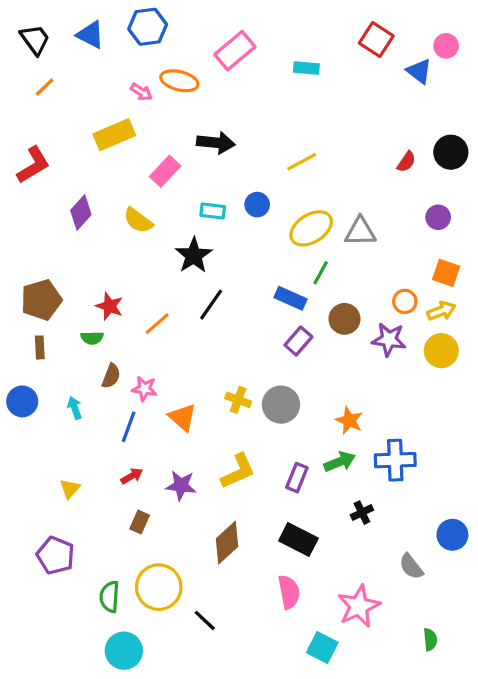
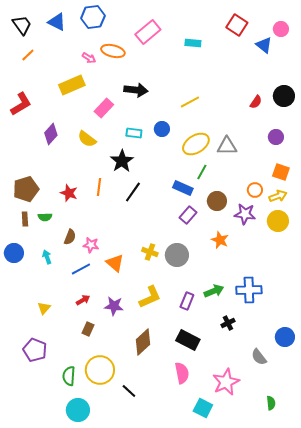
orange line: (157, 324) -> (99, 187), moved, turned -42
green semicircle: (92, 338) -> (45, 217), moved
orange star: (349, 420) -> (220, 240), moved
blue line: (129, 427) -> (81, 269), turned 42

